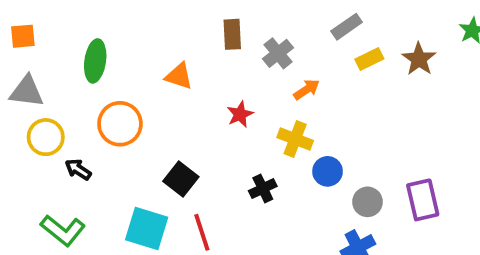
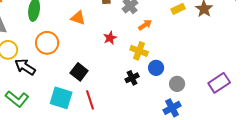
black arrow: (78, 169) -> (25, 67), size x1.5
black cross: (263, 189) -> (132, 78), moved
purple rectangle: (423, 200) -> (219, 83), moved, turned 70

